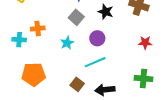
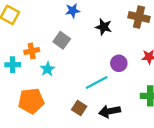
gray square: (76, 17) -> (62, 40), moved
purple circle: (97, 38) -> (119, 63), moved
cyan star: (67, 43) -> (47, 69), moved

